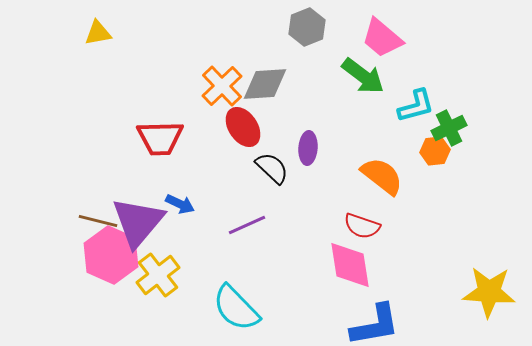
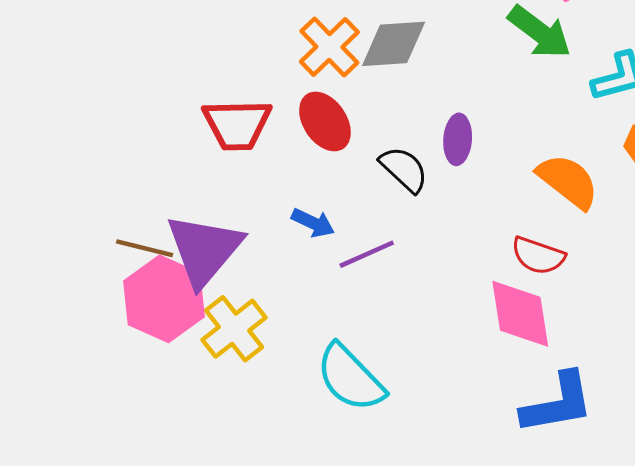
red ellipse: (243, 127) -> (325, 121), moved
blue arrow: (180, 204) -> (313, 223), moved

